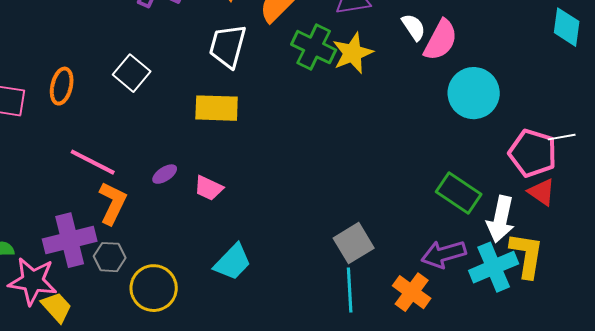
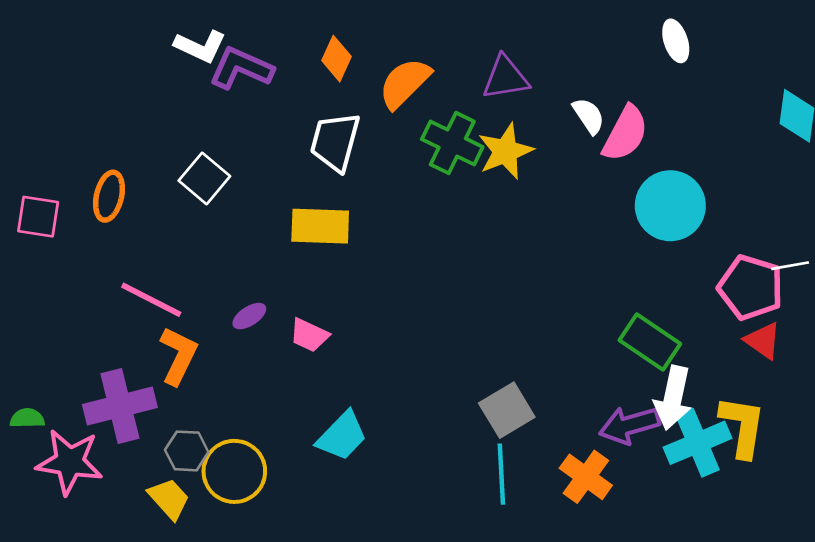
white arrow: (501, 219) -> (673, 398), moved
gray hexagon: (110, 257) -> (187, 451), moved
yellow trapezoid: (57, 307) -> (169, 499), moved

